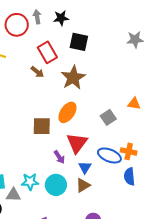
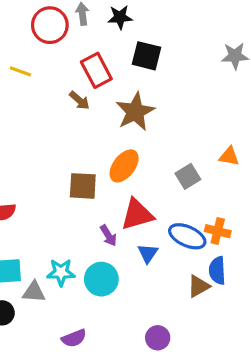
red triangle: (77, 143) -> (137, 214), turned 35
brown triangle: (83, 185) -> (199, 286), moved

